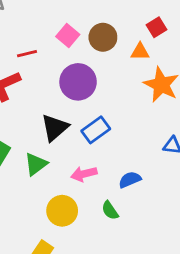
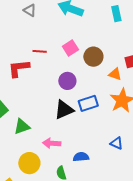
purple circle: (78, 82) -> (67, 81), size x0.7
black triangle: (55, 128) -> (64, 110), moved
blue rectangle: (96, 130) -> (88, 103), moved

